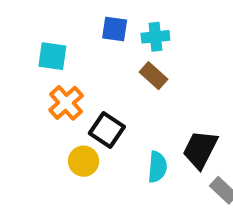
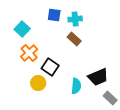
cyan square: (52, 56) -> (22, 29), turned 35
black trapezoid: (200, 149) -> (98, 77), turned -140

